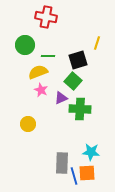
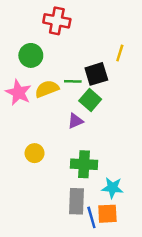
green line: (48, 56) -> (73, 81), moved
pink star: (41, 90) -> (18, 93), moved, size x1.5
green cross: (80, 109) -> (84, 164), moved

